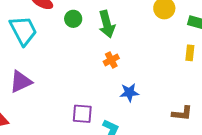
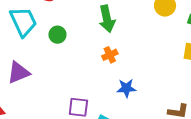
green circle: (73, 19) -> (57, 35), moved

